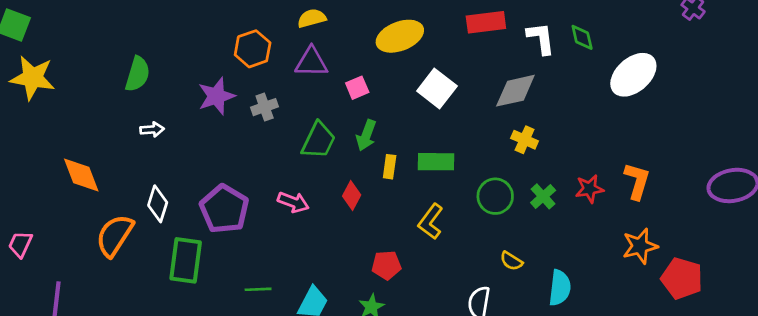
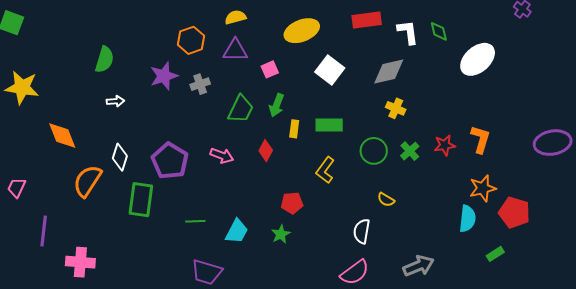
yellow star: (33, 78) -> (22, 87), moved
cyan semicircle: (560, 288) -> (467, 219), moved

